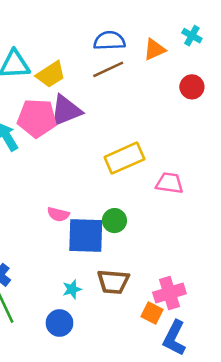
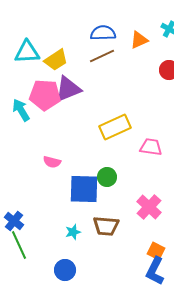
pink semicircle: (58, 214) -> (52, 162), moved
pink cross: (169, 293) -> (149, 207), moved, turned -30
orange square: (152, 313) -> (156, 251), moved
blue circle: (59, 323) -> (65, 270), moved

